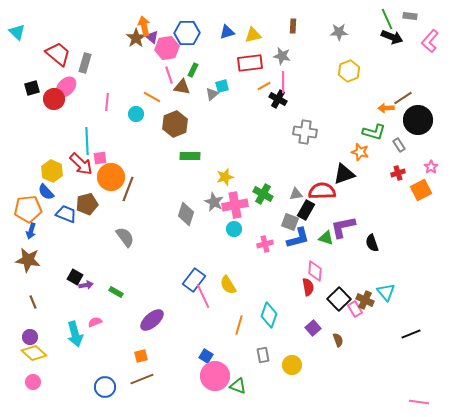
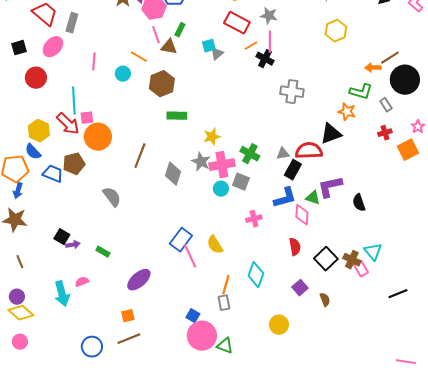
red rectangle: (250, 63) -> (237, 23), turned 35
gray triangle: (212, 94) -> (217, 54), moved
red circle: (54, 99) -> (36, 78), moved
brown line: (128, 189) -> (140, 156), moved
gray square: (290, 222) -> (241, 182), moved
pink cross: (265, 244) -> (254, 219), moved
pink diamond: (315, 271) -> (302, 215), moved
pink rectangle: (355, 309) -> (361, 269), moved
gray rectangle: (263, 355) -> (224, 303), moved

